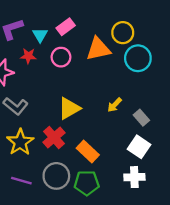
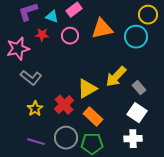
yellow circle: (123, 33) -> (148, 15), moved
cyan triangle: (40, 35) -> (52, 17), turned -40
yellow arrow: (115, 105) -> (116, 77), size x1.6
yellow triangle: (69, 108) -> (87, 89), moved
yellow star: (20, 142) -> (35, 109), size x0.7

